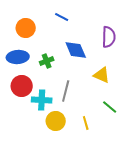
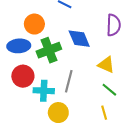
orange circle: (26, 28) -> (34, 24), moved
green cross: (47, 61) -> (49, 50), size x1.6
green line: (110, 107) -> (109, 90), moved
yellow line: (86, 123) -> (104, 113), moved

